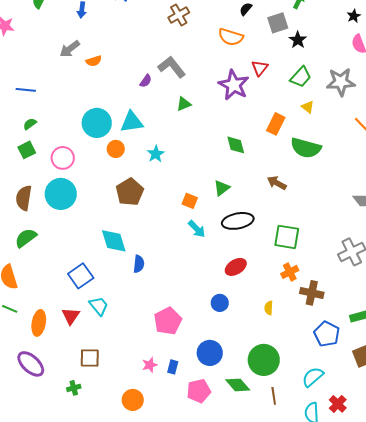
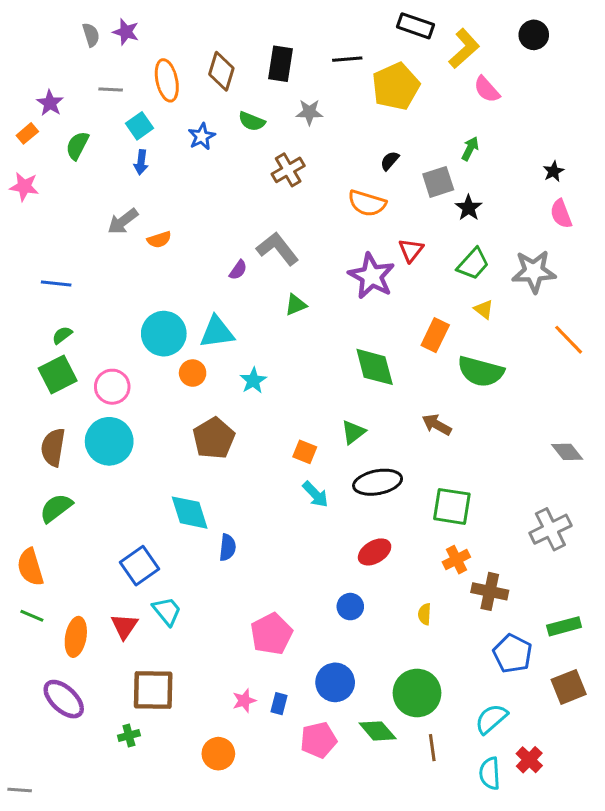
green diamond: (236, 145) -> (375, 367), size x1.4
green square: (27, 150) -> (58, 375), size x1.4
brown square: (90, 358) -> (153, 690), size x1.4

